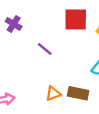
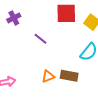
purple cross: (14, 24) -> (14, 18), turned 32

